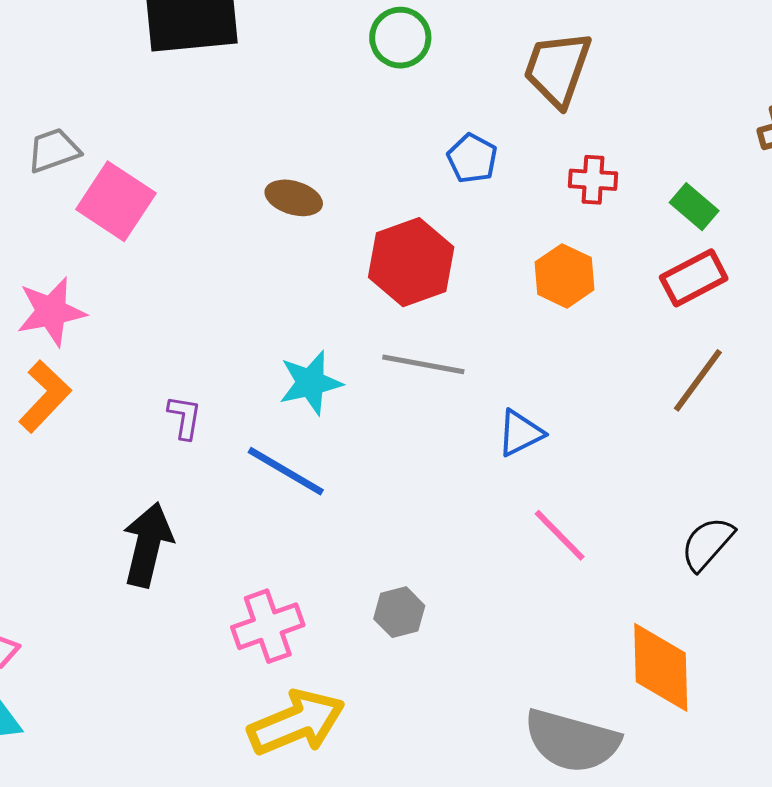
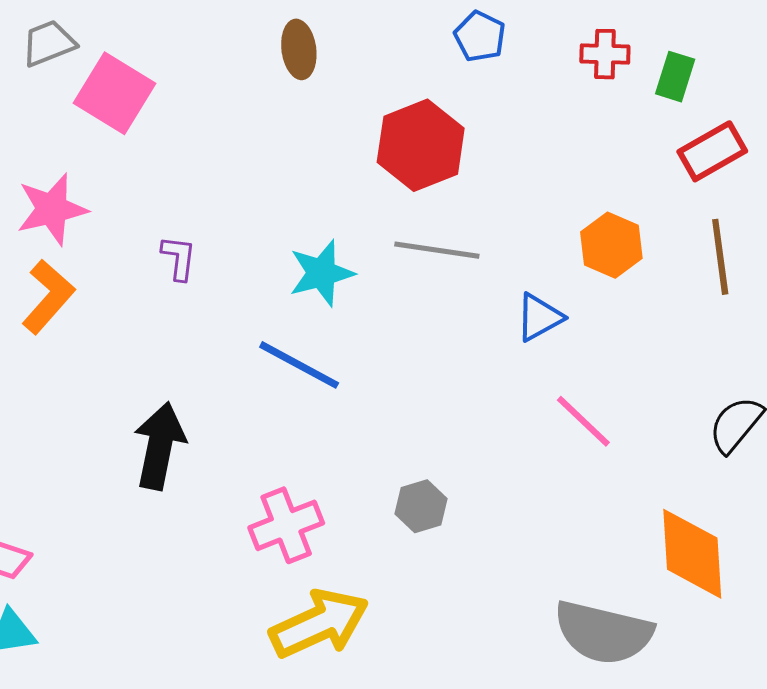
brown ellipse: (294, 198) -> (299, 49), moved, turned 68
green rectangle: (694, 207) -> (675, 77), moved, turned 69
orange hexagon: (564, 276) -> (611, 245), moved
brown line: (698, 380) -> (720, 257), turned -42
purple L-shape: (185, 417) -> (179, 258), moved

